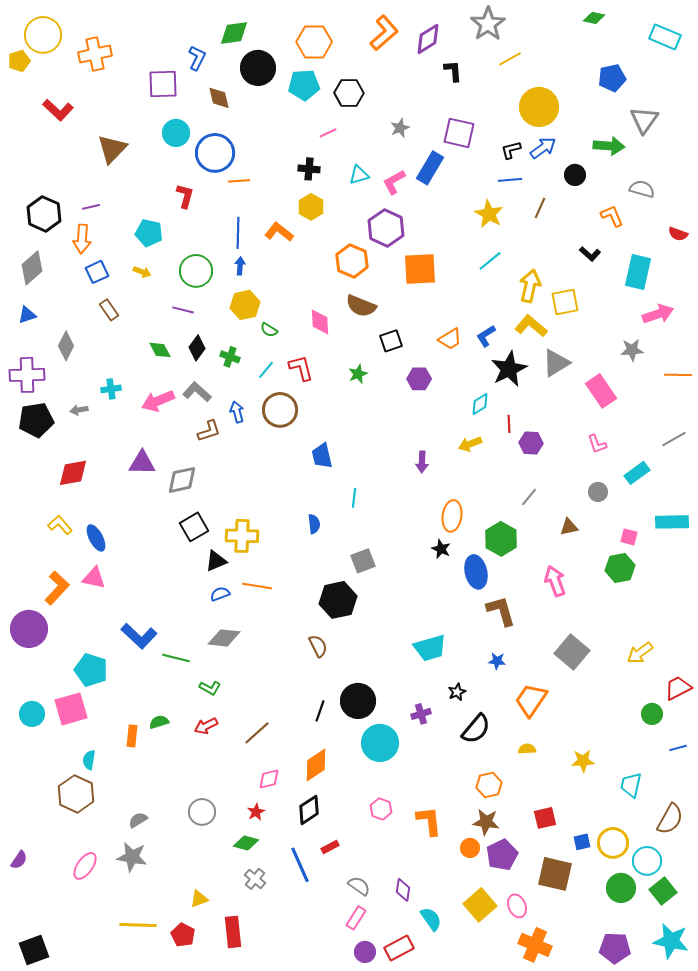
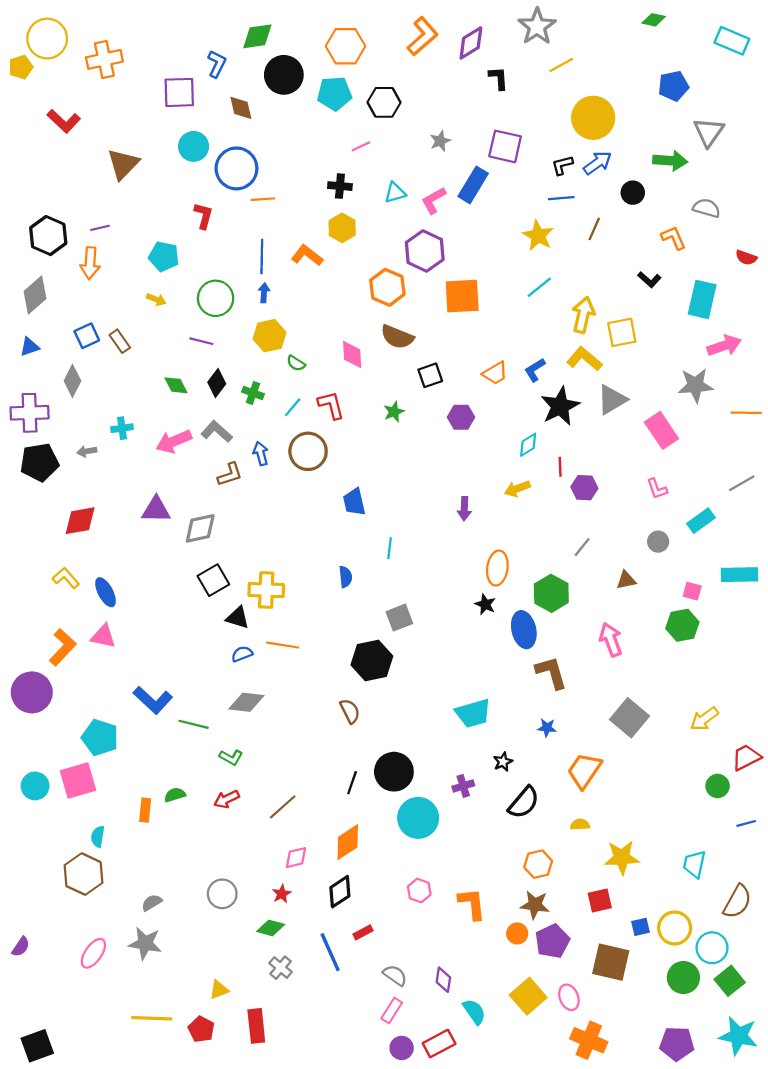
blue square: (97, 272) -> (87, 336), moved
gray star: (632, 350) -> (696, 385), size x1.4
black triangle: (216, 561) -> (238, 618), turned 40
yellow star: (583, 761) -> (622, 858), moved, size x1.4

